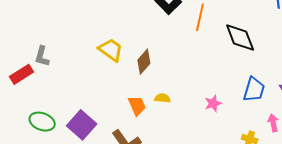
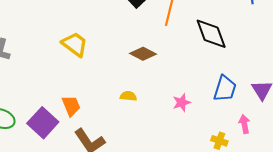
brown diamond: (144, 62) -> (143, 54), moved, turned 75
orange trapezoid: (137, 106) -> (71, 106), moved

